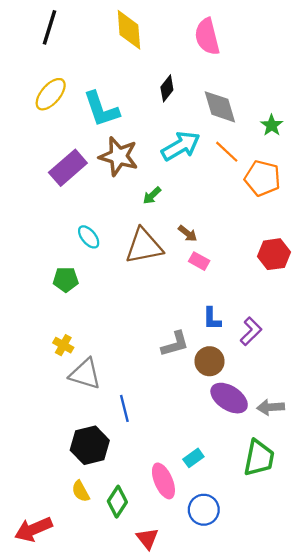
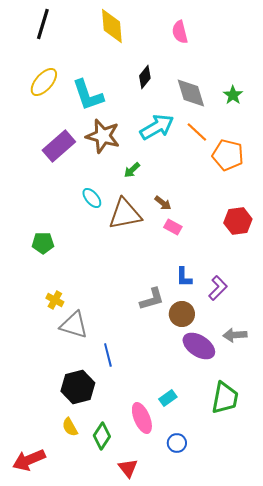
pink semicircle: (207, 37) -> (180, 32), size x0.7
green star: (272, 125) -> (233, 95), moved
cyan ellipse: (89, 237) -> (92, 198), moved
green pentagon: (66, 280) -> (43, 243), moved
gray arrow: (271, 407) -> (235, 335), moved
blue circle: (204, 510) -> (177, 443), size x0.7

